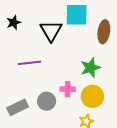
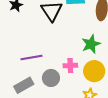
purple line: (30, 63) -> (32, 57), moved

